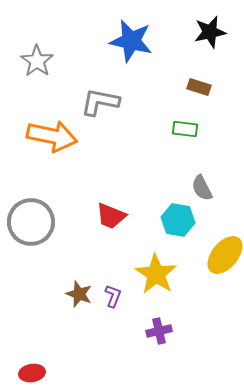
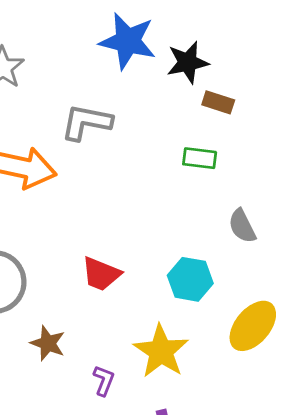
black star: (210, 32) -> (188, 62), moved
gray semicircle: (202, 188) -> (242, 226), moved
brown star: (79, 294) -> (48, 343), moved

